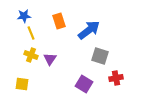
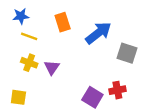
yellow line: (31, 33) -> (29, 36), turned -48
gray square: (100, 56) -> (127, 53), moved
red cross: (116, 78) -> (117, 90), moved

